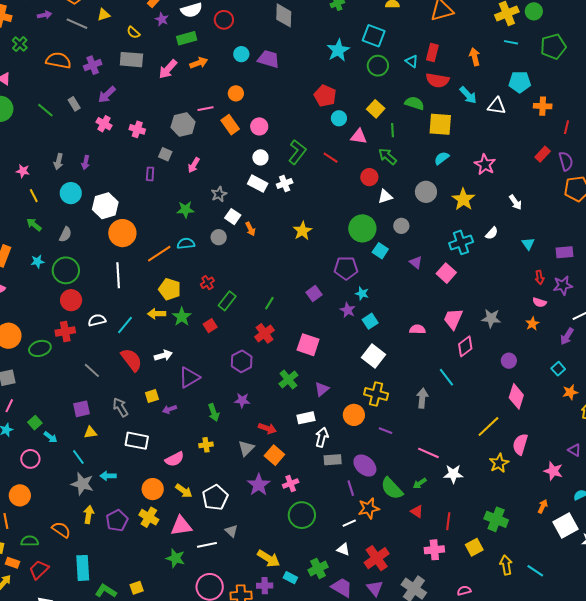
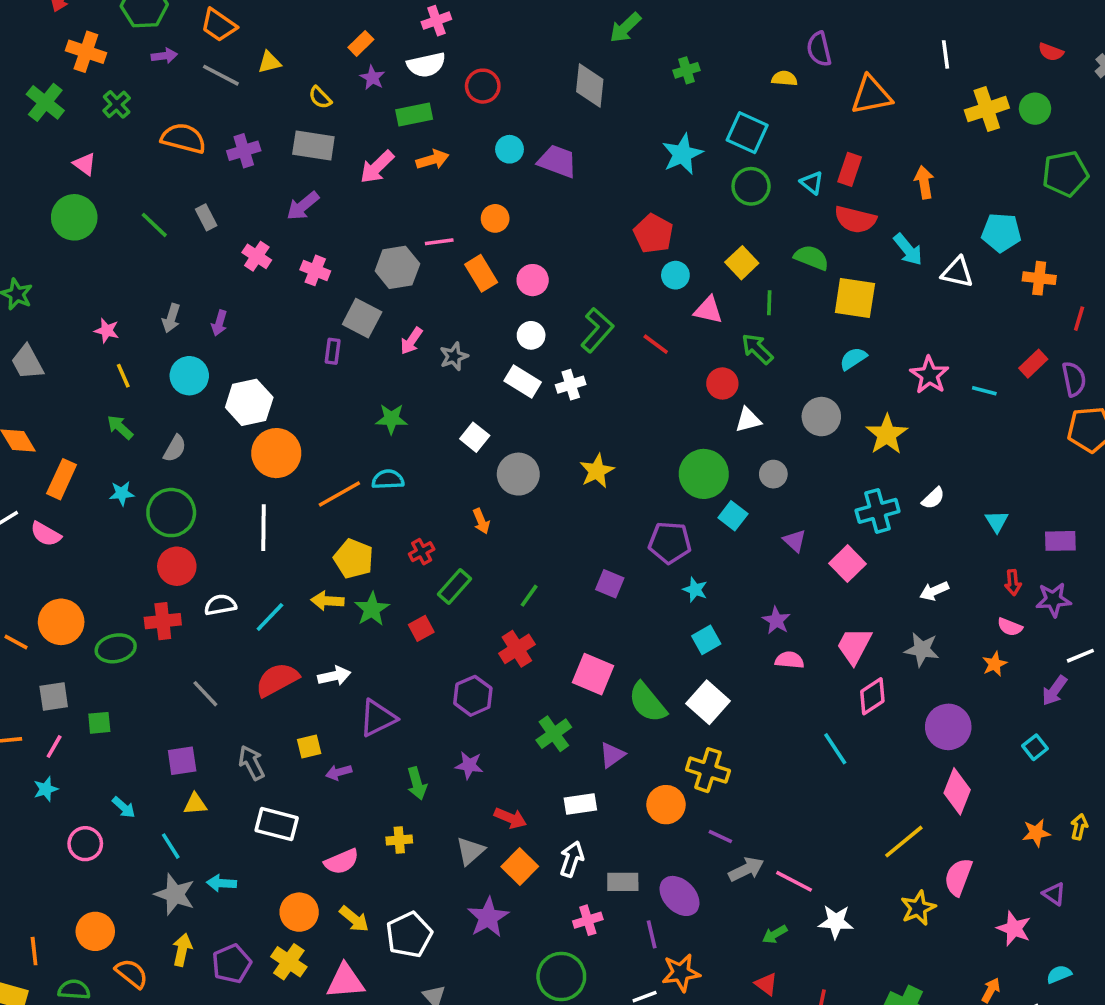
cyan line: (511, 42) -> (984, 391), moved
purple arrow: (107, 95) -> (303, 206), moved
gray square: (165, 154) -> (362, 318), size x1.5
gray star: (219, 194) -> (454, 356), moved
white arrow: (515, 202) -> (934, 591), moved, turned 98
orange arrow: (250, 229) -> (481, 521), moved
gray circle: (219, 237) -> (518, 474), moved, size x1.5
purple square: (314, 293) -> (610, 584), turned -35
purple star: (348, 310) -> (776, 620), moved
red semicircle: (131, 360) -> (277, 680), turned -85
purple circle: (509, 361) -> (948, 727), size x1.6
orange star: (570, 392) -> (1036, 833), moved
gray arrow: (422, 398) -> (746, 869), moved, turned 54
green square: (35, 423) -> (99, 723), moved, turned 32
white arrow: (322, 437) -> (572, 859), moved
pink cross: (291, 484) -> (588, 920), moved
green semicircle: (392, 488) -> (647, 702), moved
orange circle: (20, 495) -> (95, 931), moved

